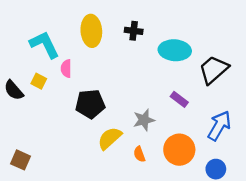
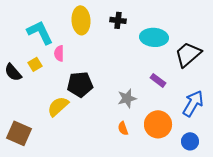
yellow square: (39, 81) -> (35, 64), turned 32
yellow semicircle: (110, 138) -> (58, 106), moved
brown square: (21, 160) -> (19, 133), size x1.4

